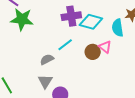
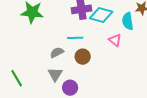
cyan line: (65, 45) -> (75, 38), turned 35
brown circle: (93, 52) -> (83, 57), moved

